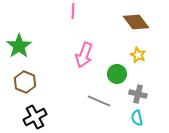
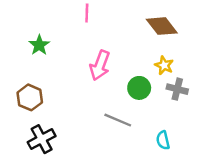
green star: (19, 46) -> (39, 45), moved, size x0.7
gray cross: (138, 94) -> (177, 89), moved

